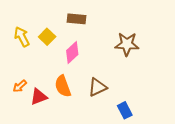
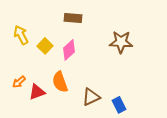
yellow square: (47, 37) -> (45, 46), moved
brown triangle: (97, 87) -> (91, 97), moved

